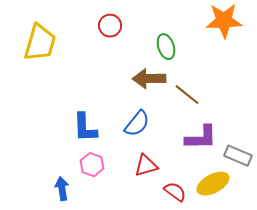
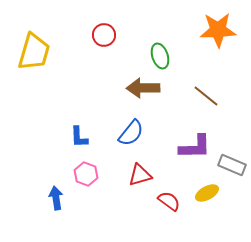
brown line: (187, 95) -> (206, 96), moved
blue L-shape: (85, 128) -> (79, 137), size x0.7
yellow ellipse: (213, 184) -> (207, 193), size x0.7

